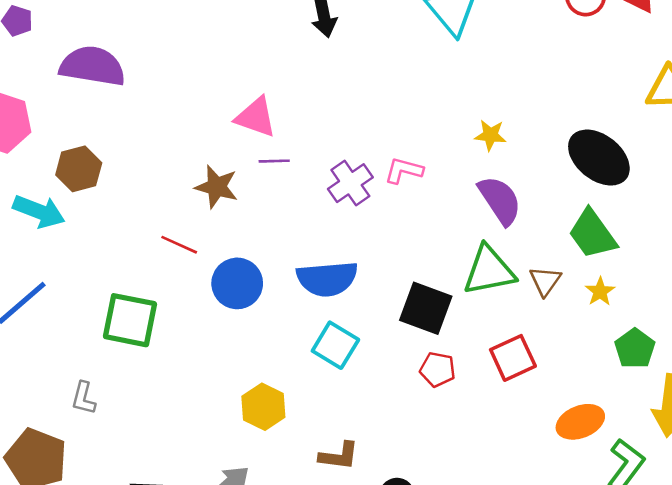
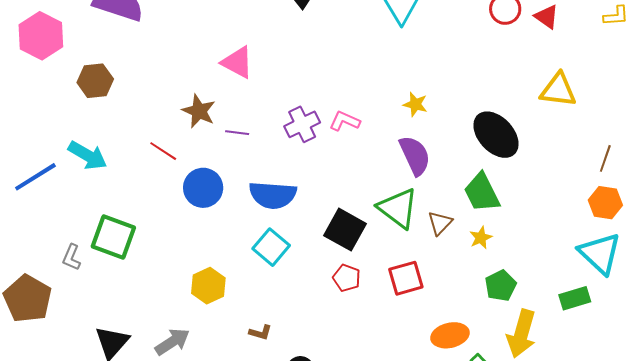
purple line: (274, 161) -> (237, 133), moved
cyan arrow: (39, 211) -> (88, 155), moved
green triangle: (489, 271) -> (398, 208), turned 39
green square: (130, 320) -> (113, 237), moved
brown L-shape: (339, 456) -> (260, 332), size x0.7

